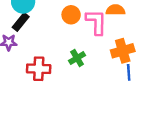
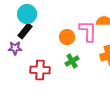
orange circle: (71, 15) -> (67, 37), moved

